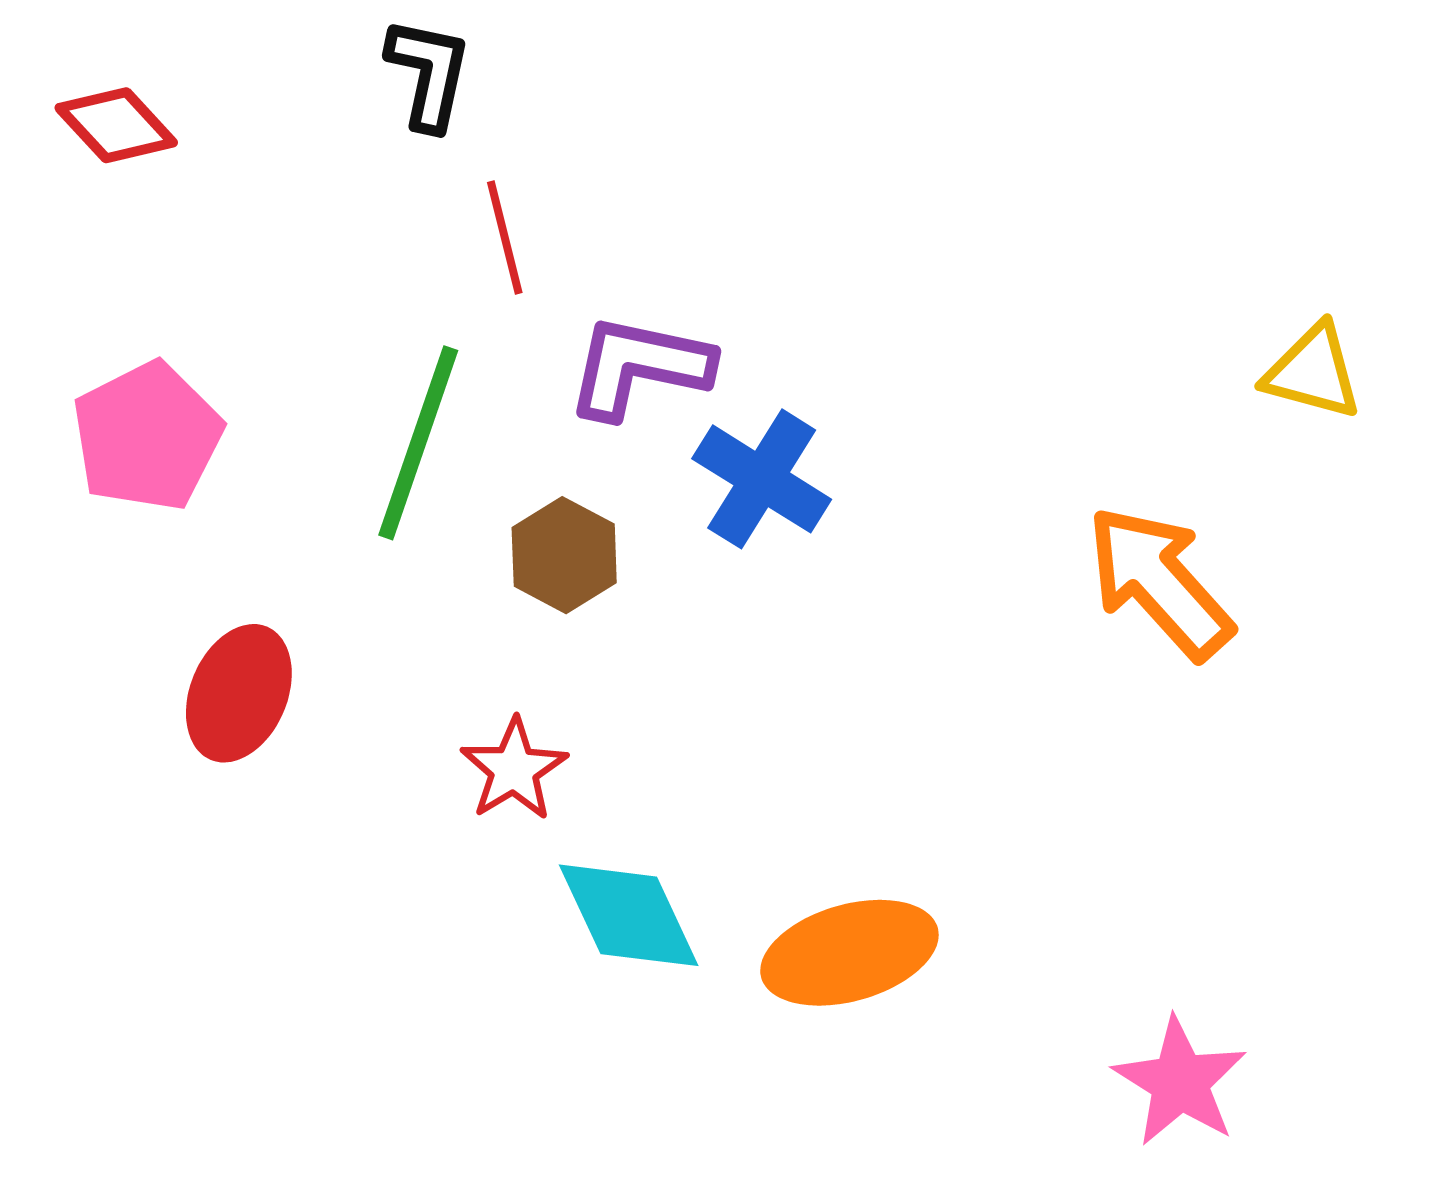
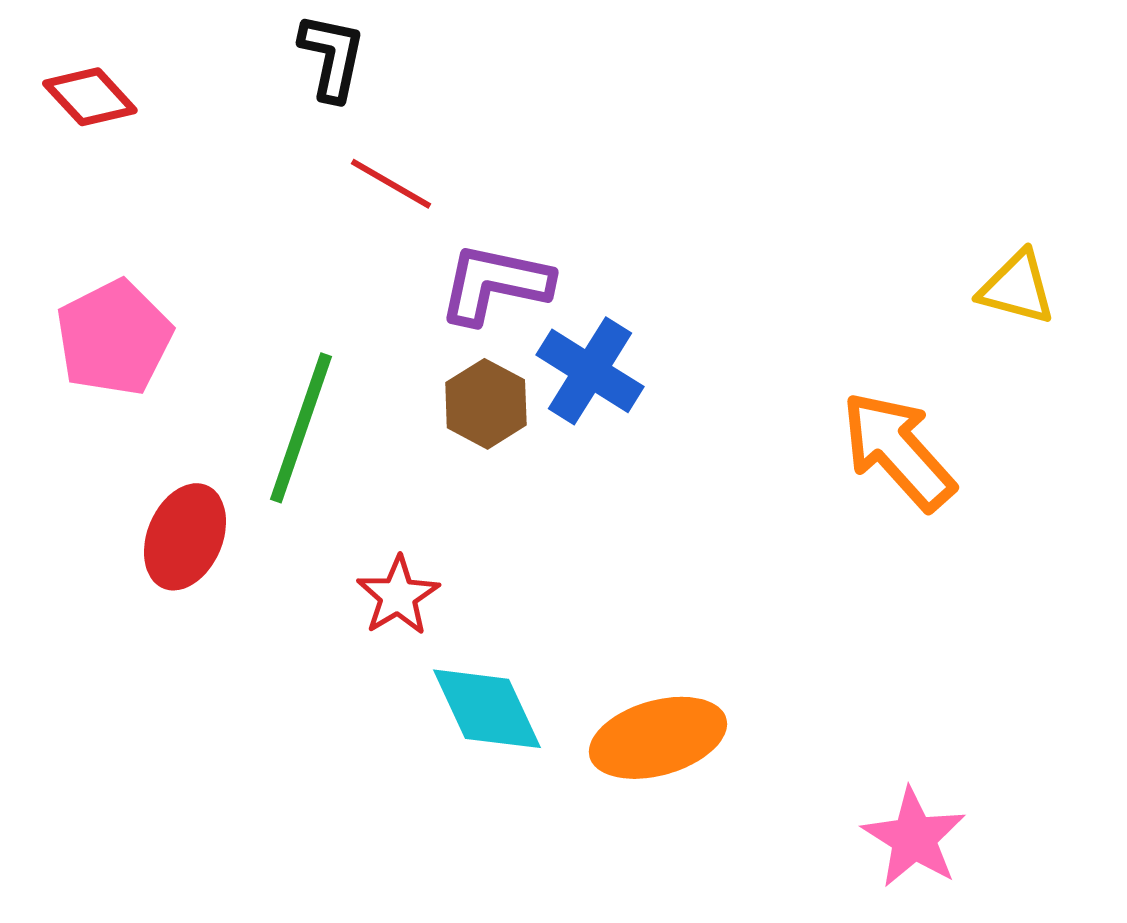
red line: (505, 238) -> (391, 184), turned -46
green line: (418, 443) -> (301, 428), moved
brown hexagon: (564, 555) -> (486, 404), moved

